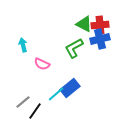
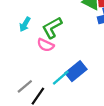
cyan arrow: (23, 45) -> (25, 24), turned -136
green L-shape: (74, 48) -> (52, 28), moved

